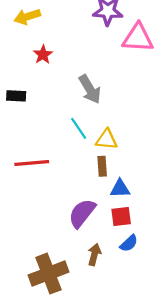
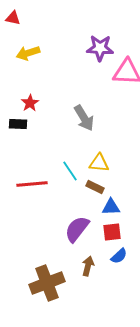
red star: (43, 55) -> (30, 103), moved
cyan line: (79, 128) -> (70, 171), moved
brown rectangle: (102, 166) -> (95, 187), turned -60

